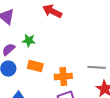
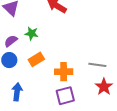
orange rectangle: (35, 66) -> (36, 59), turned -49

